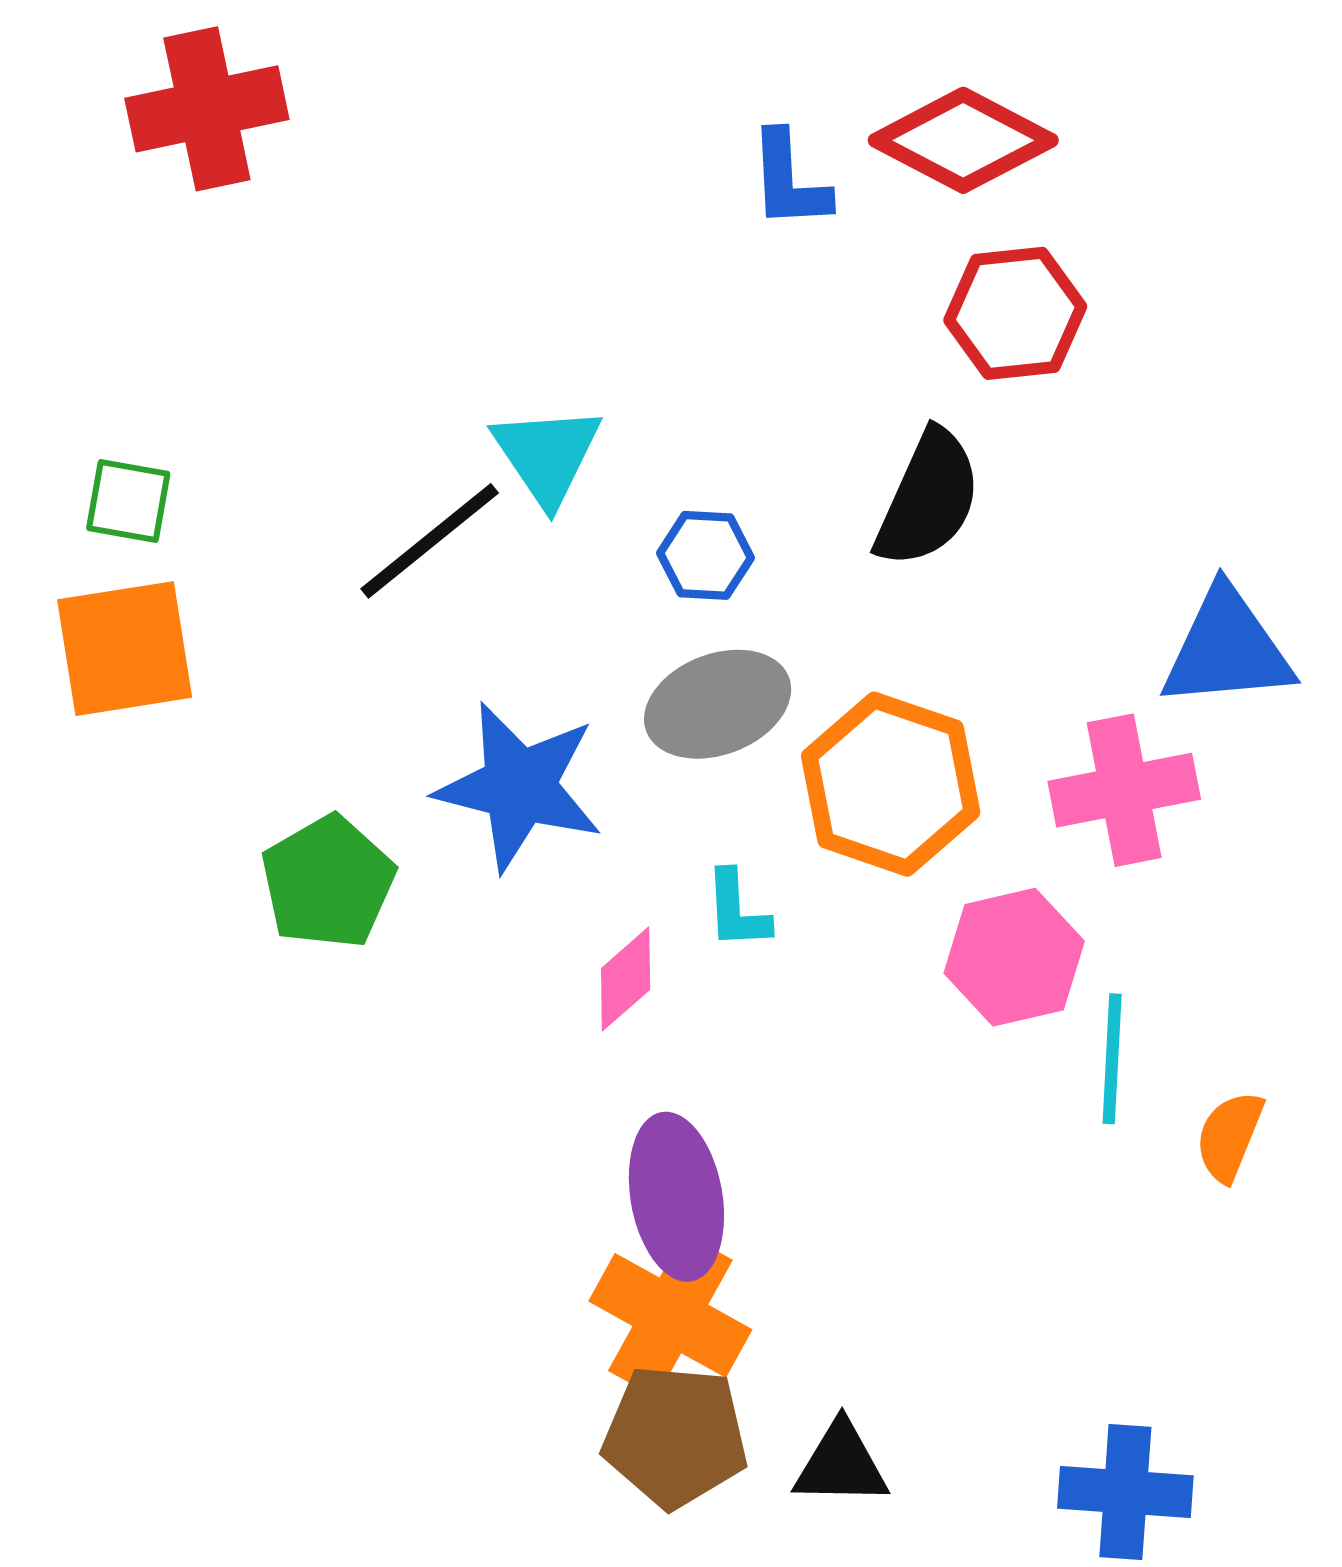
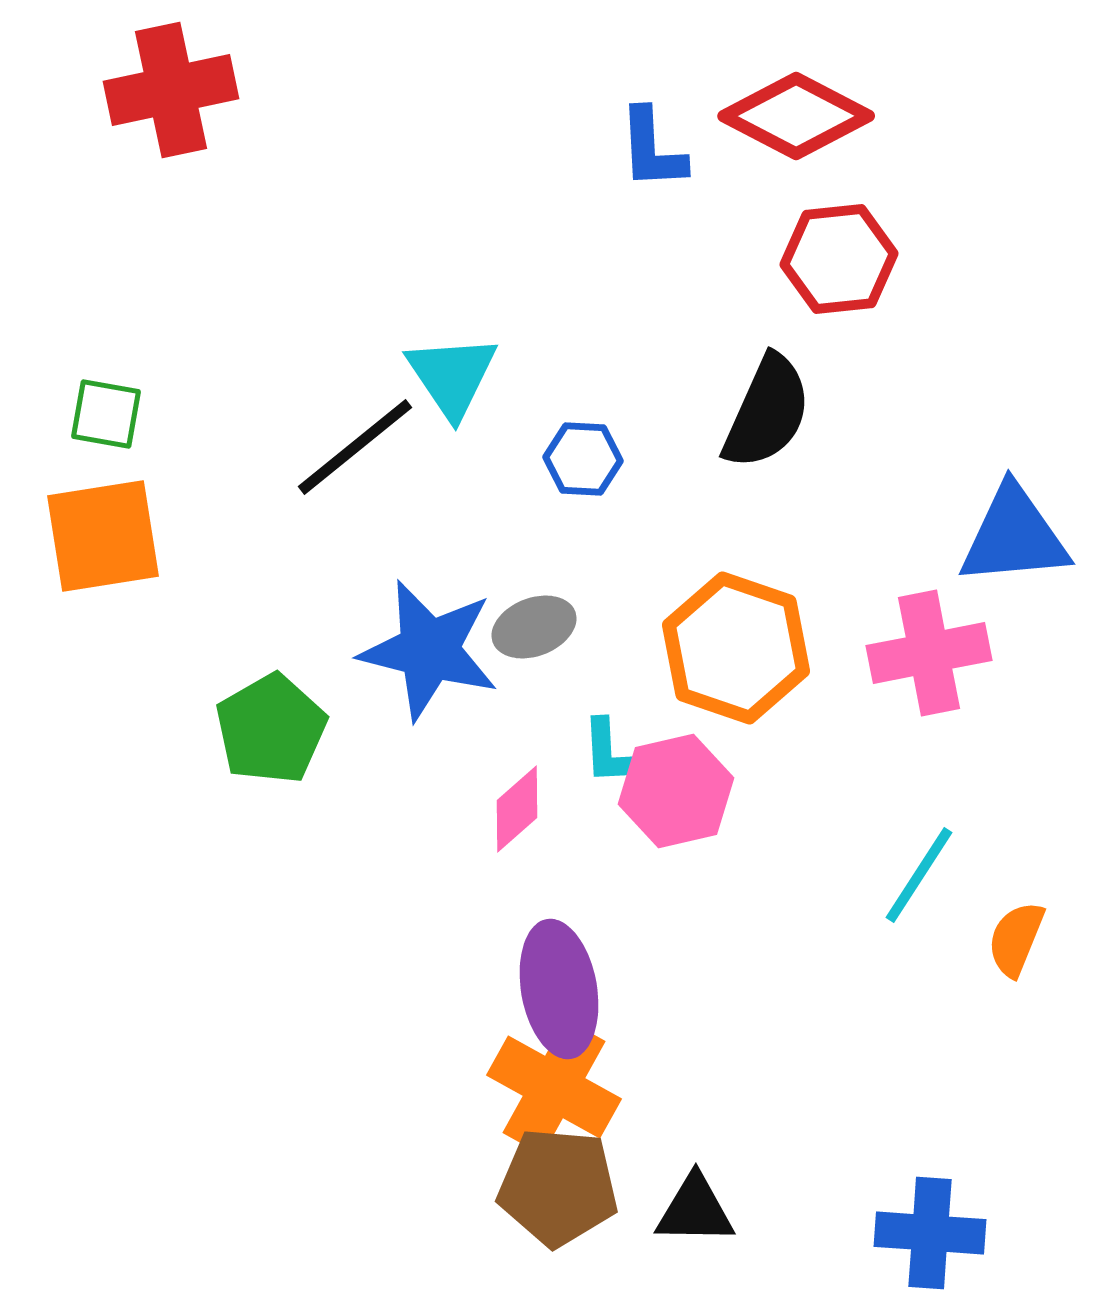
gray ellipse: (718, 704) -> (534, 627), moved, size x0.7
pink hexagon: (1014, 957) -> (676, 791), moved
cyan line: (1112, 1059) -> (919, 875), turned 30

